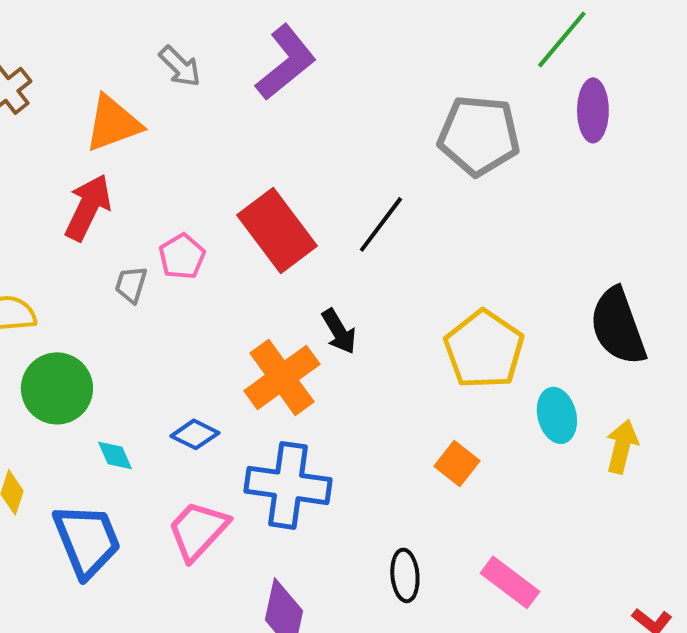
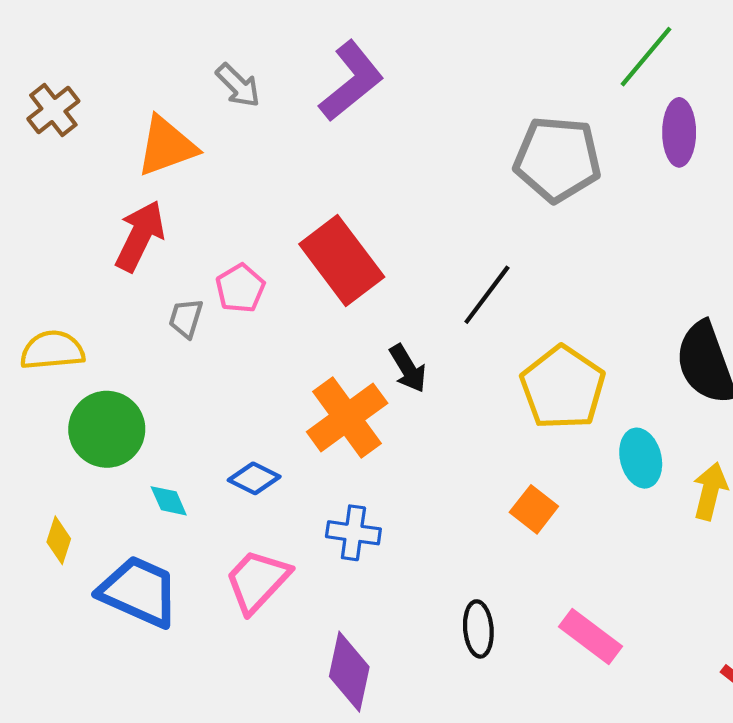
black line: (381, 224) -> (487, 295), moved
blue cross: (288, 485) -> (353, 533), size x0.6
blue trapezoid: (87, 540) -> (139, 592), turned -44

